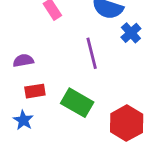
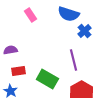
purple line: (92, 53) -> (73, 60), moved

